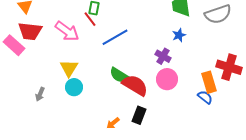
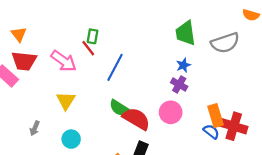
blue line: (115, 37) -> (115, 67), turned -32
purple cross: (163, 56) -> (179, 85), moved
red cross: (229, 67) -> (234, 126), moved
cyan circle: (74, 87) -> (71, 139), moved

